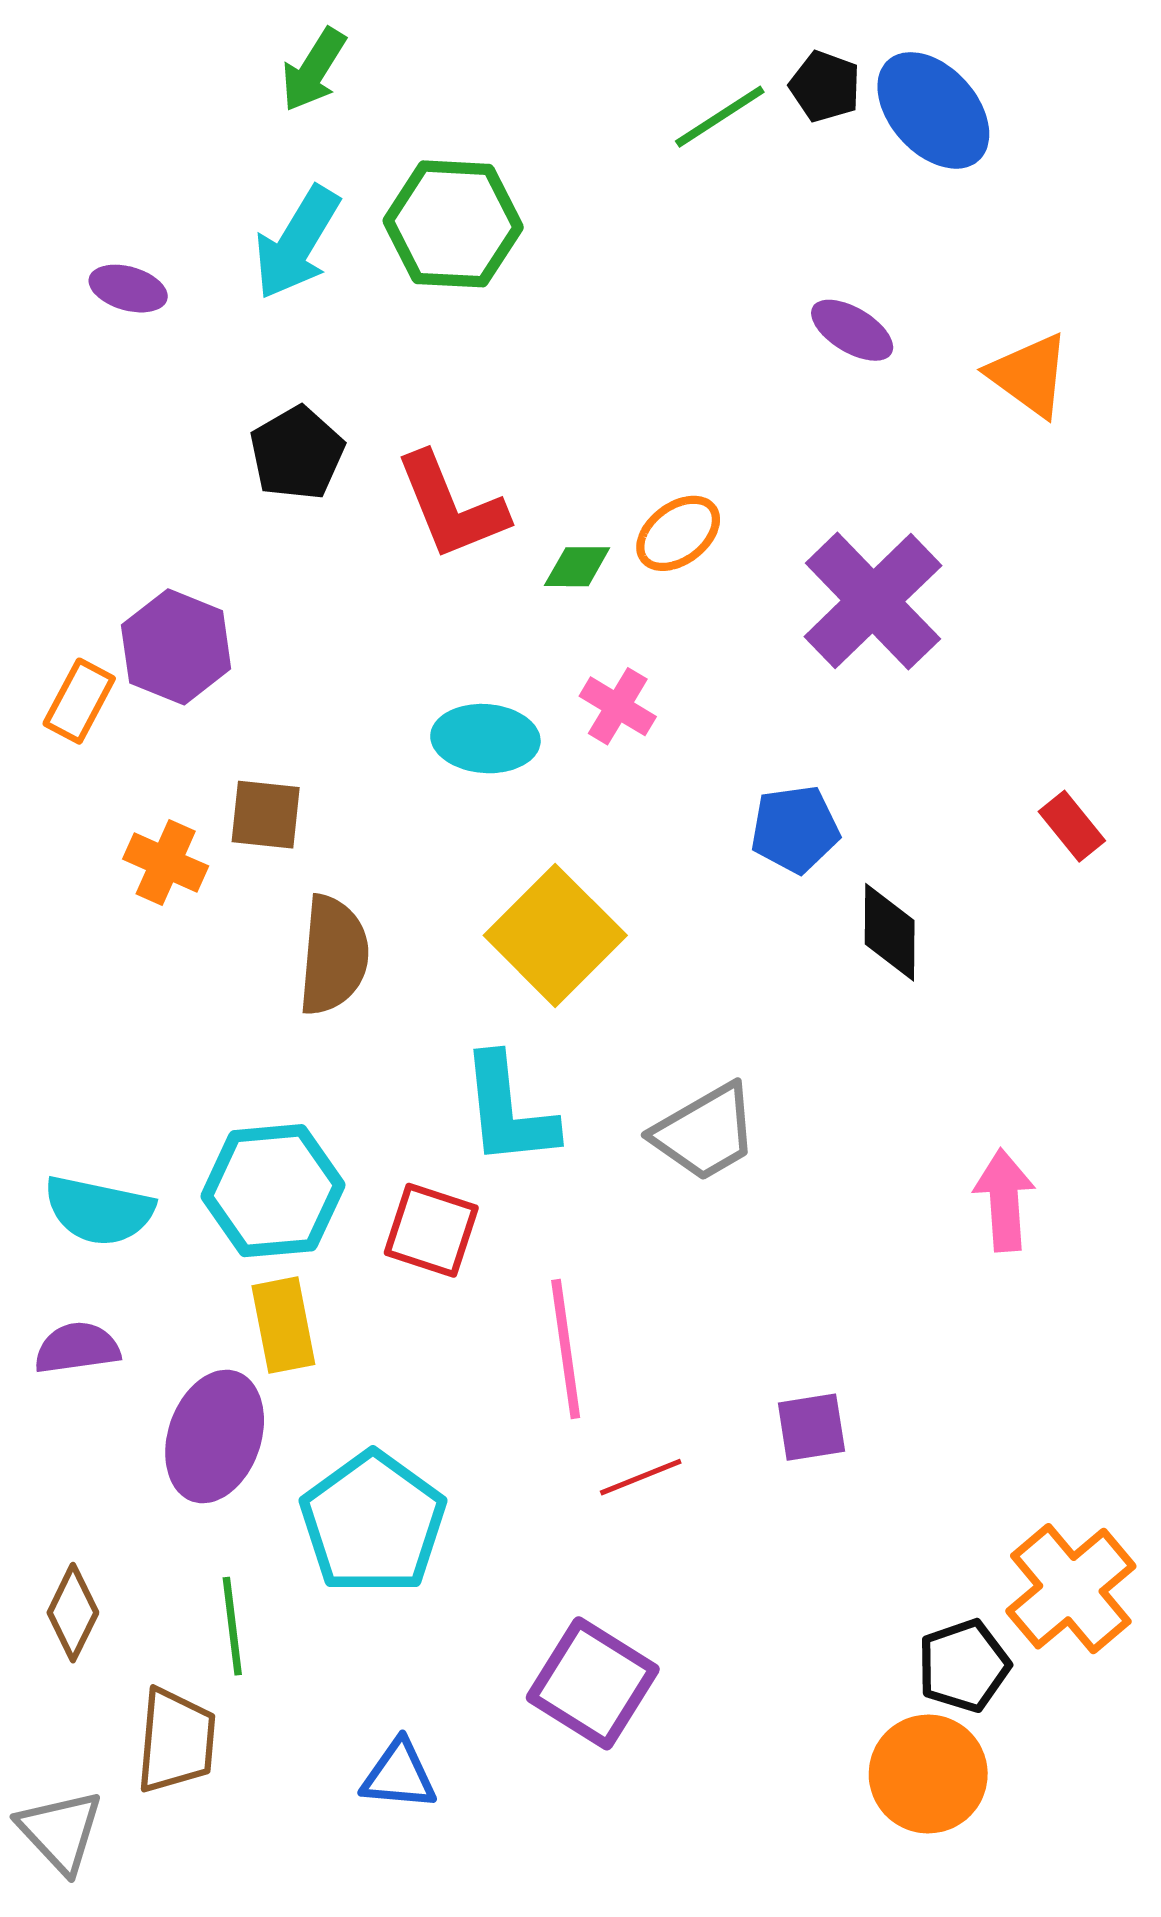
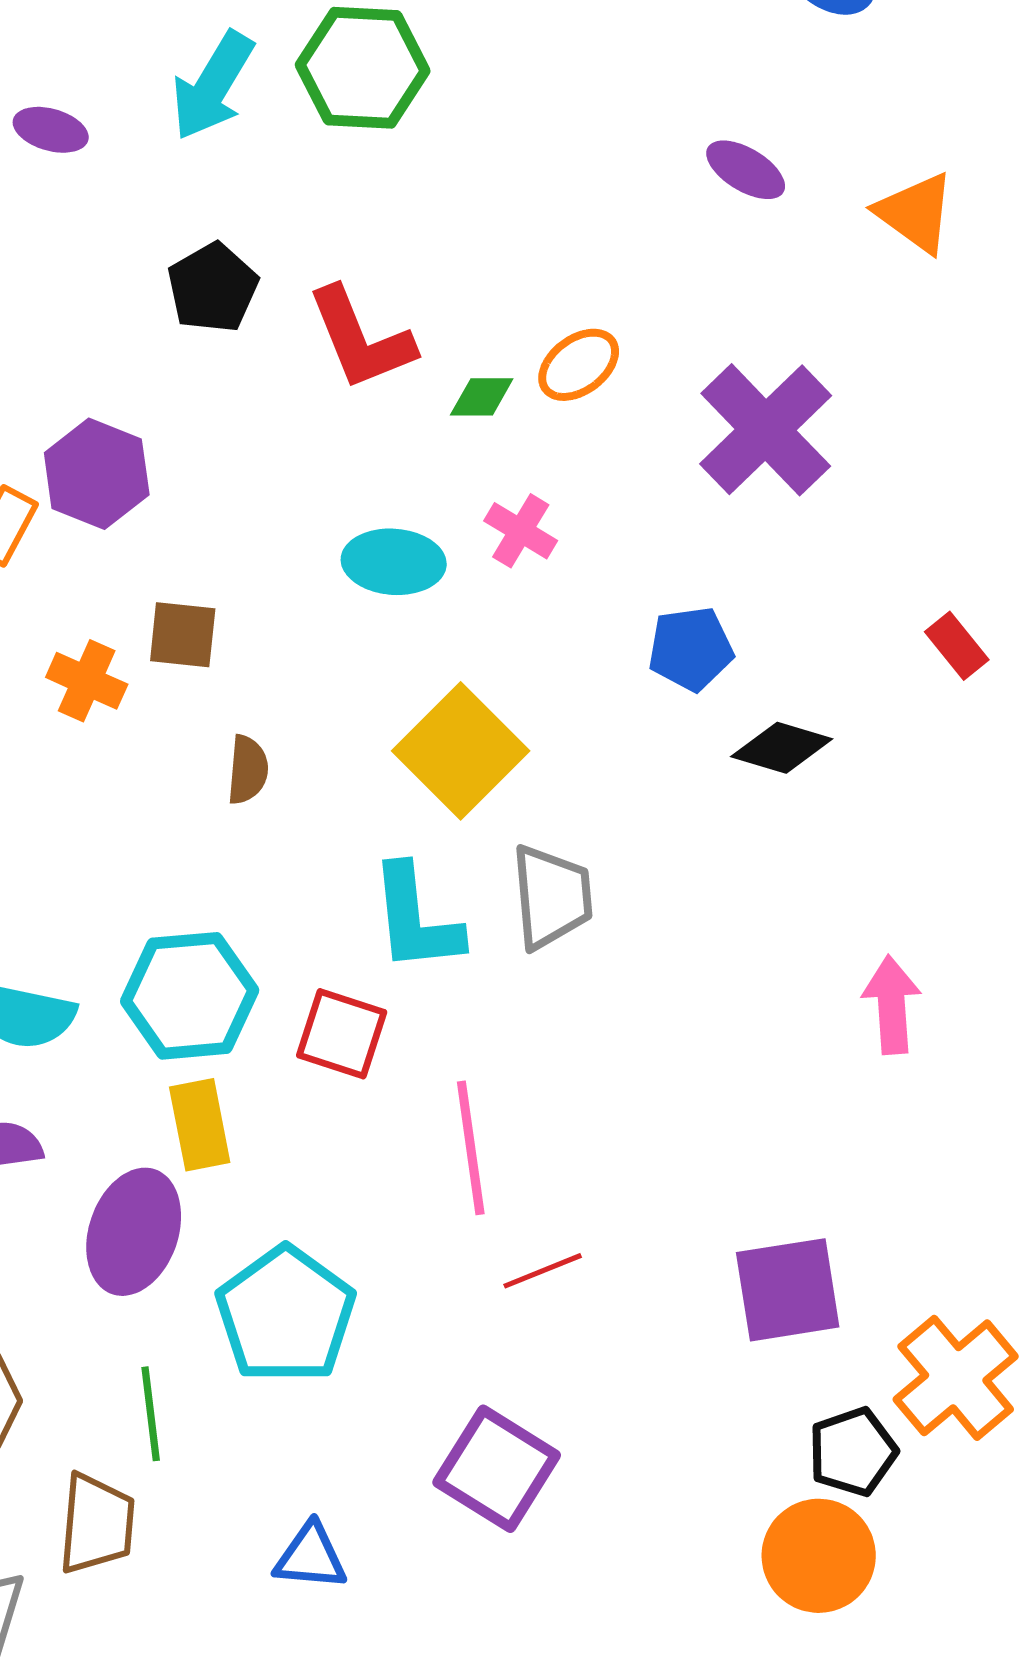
black diamond: (890, 932) -> (782, 748), turned -74
brown semicircle: (333, 955) -> (248, 770), size x0.6
gray trapezoid: (705, 1132) -> (552, 897), moved, turned -65
purple square: (811, 1427) -> (788, 1290), moved, size x1.6

